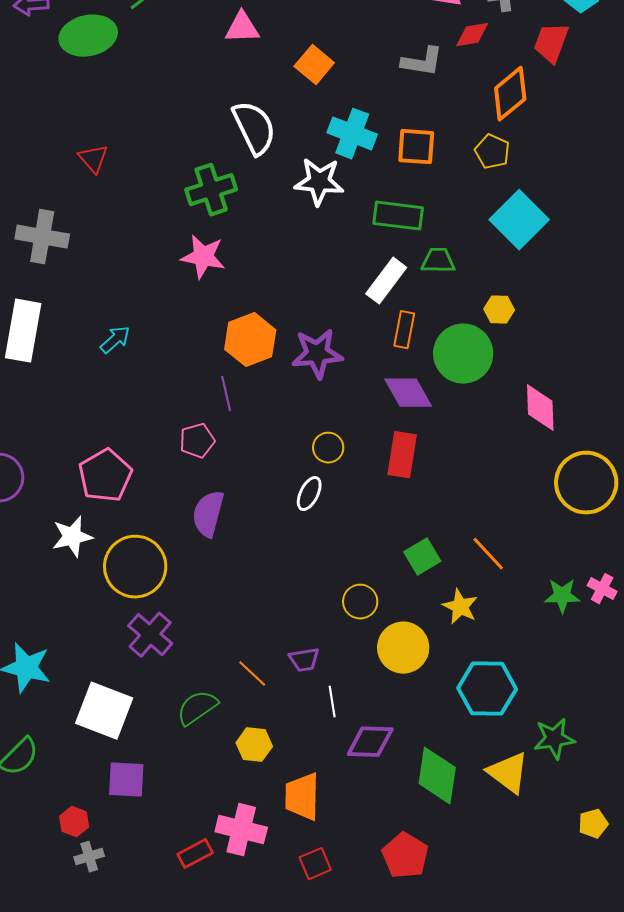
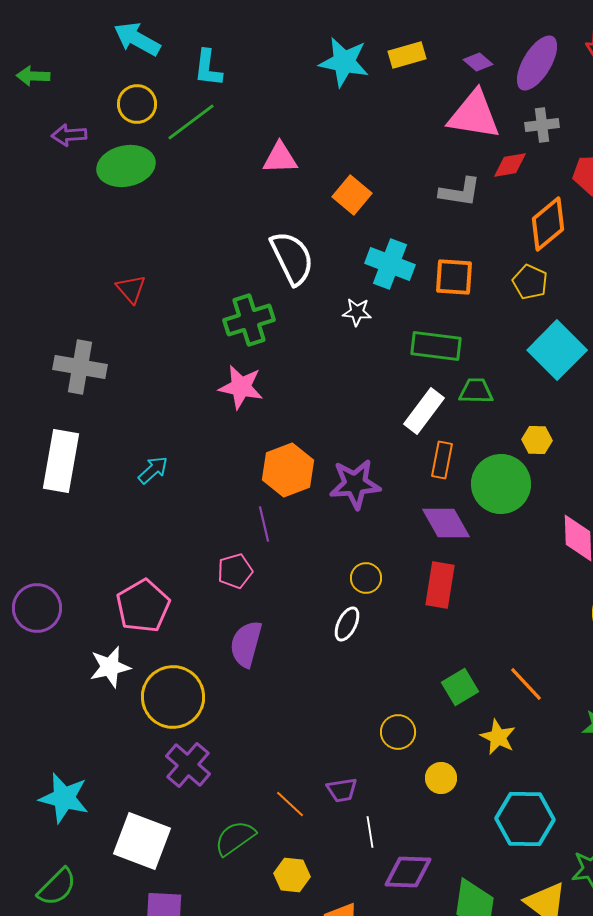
white star: (319, 182) -> (357, 312), size x0.6
yellow circle: (403, 648) -> (441, 778), size x0.6

